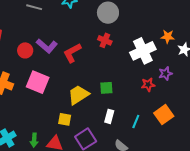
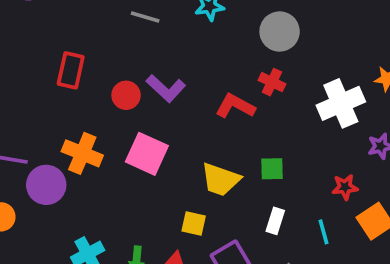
red L-shape: (72, 53) -> (235, 106), moved, turned 55
red star: (148, 85) -> (345, 187), moved
yellow trapezoid: (78, 95) -> (221, 180), turned -130
cyan line: (136, 121) -> (323, 232), turned -40

